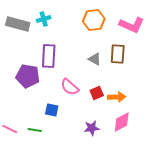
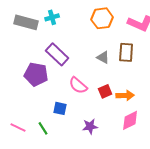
purple rectangle: (49, 56) -> (57, 54), turned -50
purple star: (92, 128) -> (90, 126), moved
green line: (35, 130) -> (43, 128), turned 48

